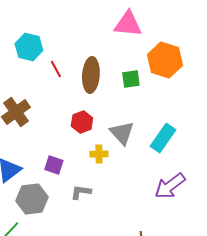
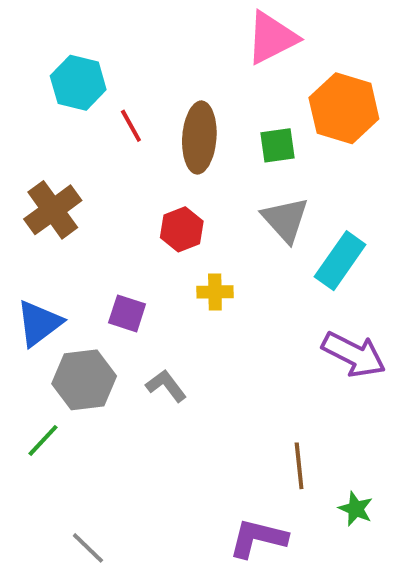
pink triangle: (128, 24) -> (272, 38), turned -32
gray triangle: (122, 133) -> (285, 220), moved
purple arrow: (170, 186) -> (354, 354), turned -116
gray L-shape: (81, 192) -> (166, 386), moved, turned 45

